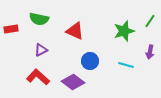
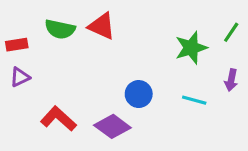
red triangle: (75, 31) -> (102, 26), moved
purple triangle: (41, 50) -> (20, 77), moved

